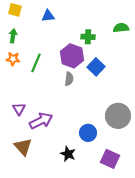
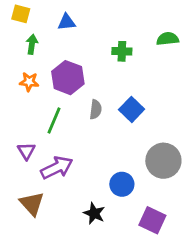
green arrow: (13, 36) -> (32, 44), moved
purple hexagon: (72, 56) -> (68, 78), moved
orange star: (13, 59) -> (29, 82), moved
green line: (36, 63) -> (54, 121), moved
blue square: (96, 67) -> (132, 109), moved

